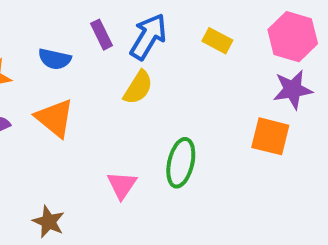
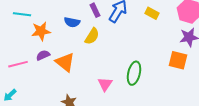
yellow semicircle: (138, 87) -> (92, 36), moved
orange triangle: (55, 118) -> (65, 62), moved

